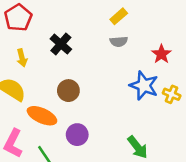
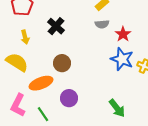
red star: (161, 54) -> (123, 34), moved
orange ellipse: (42, 116) -> (41, 83), turned -45

